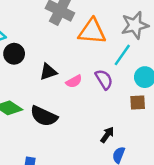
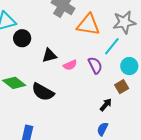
brown square: (138, 102) -> (122, 87), turned -32
black arrow: (107, 135) -> (106, 105), moved

